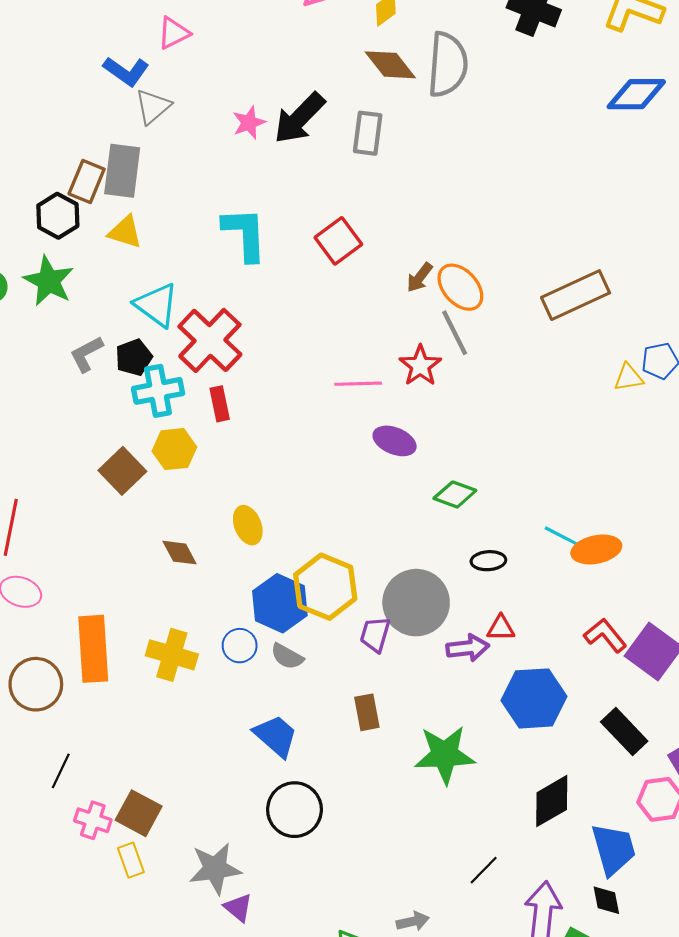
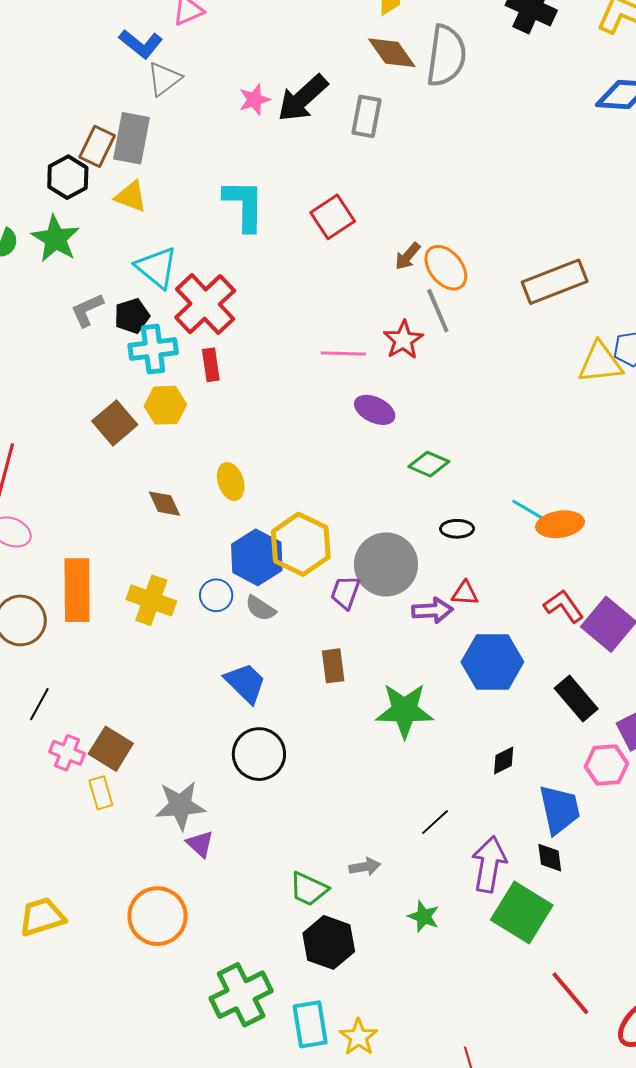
yellow triangle: (629, 377) -> (600, 363), size x1.6
black diamond: (552, 801) -> (504, 760), size x0.6

